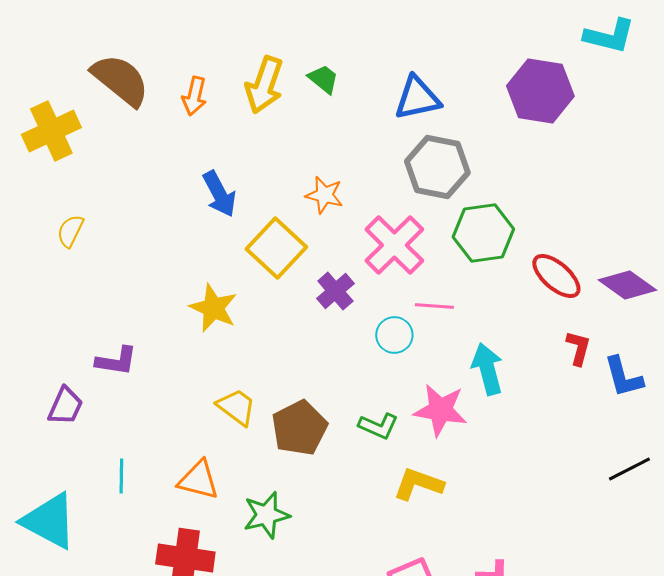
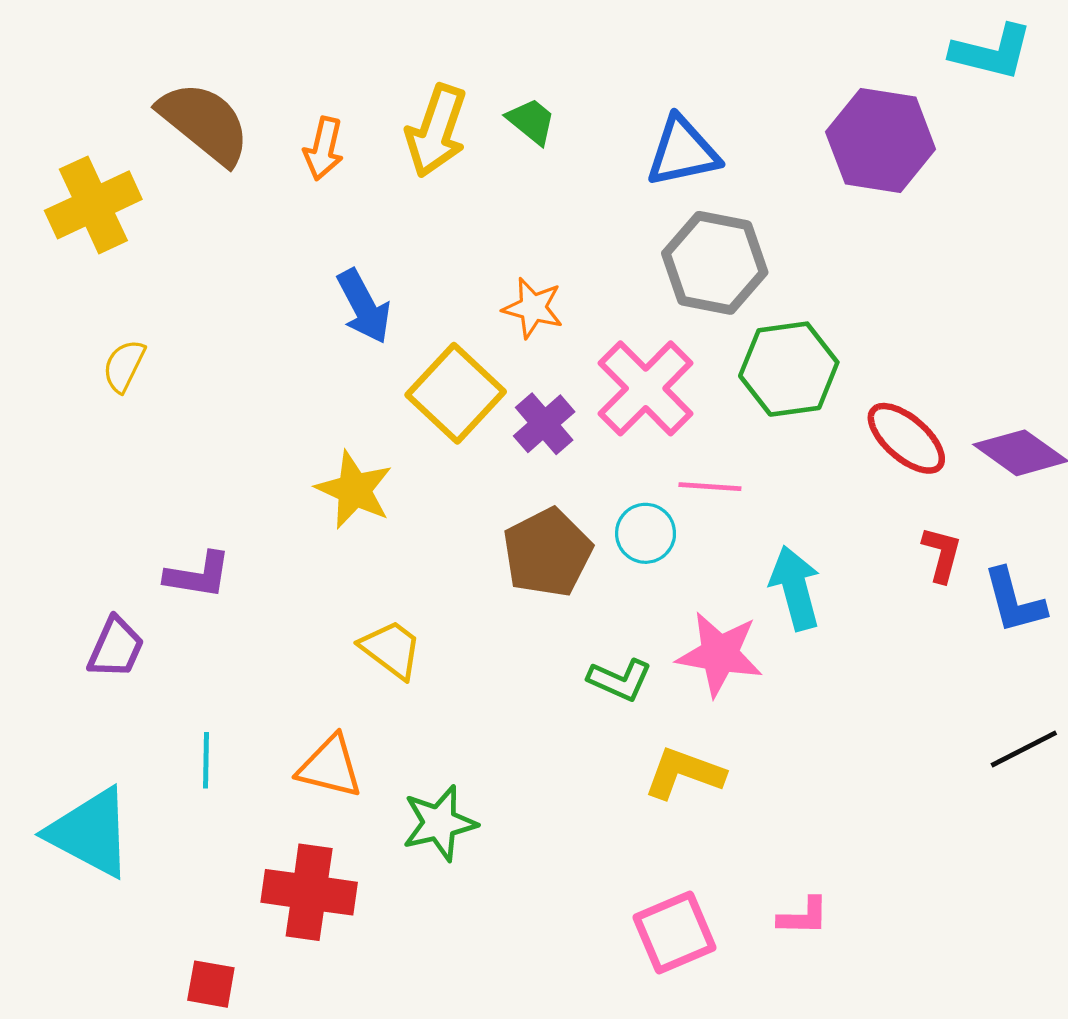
purple cross: (335, 291) -> (544, 424), moved
brown pentagon: (299, 428) -> (547, 553), moved

